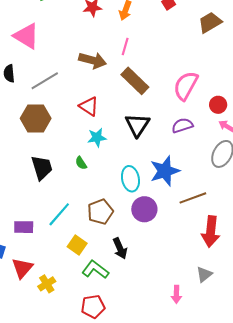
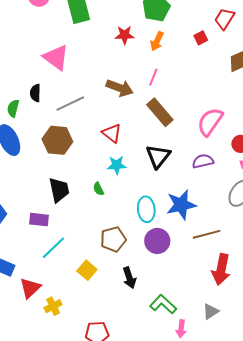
cyan line: (59, 214) -> (54, 248), moved
purple rectangle: (24, 227) -> (39, 220), moved
green L-shape: (95, 270) -> (163, 304), moved

